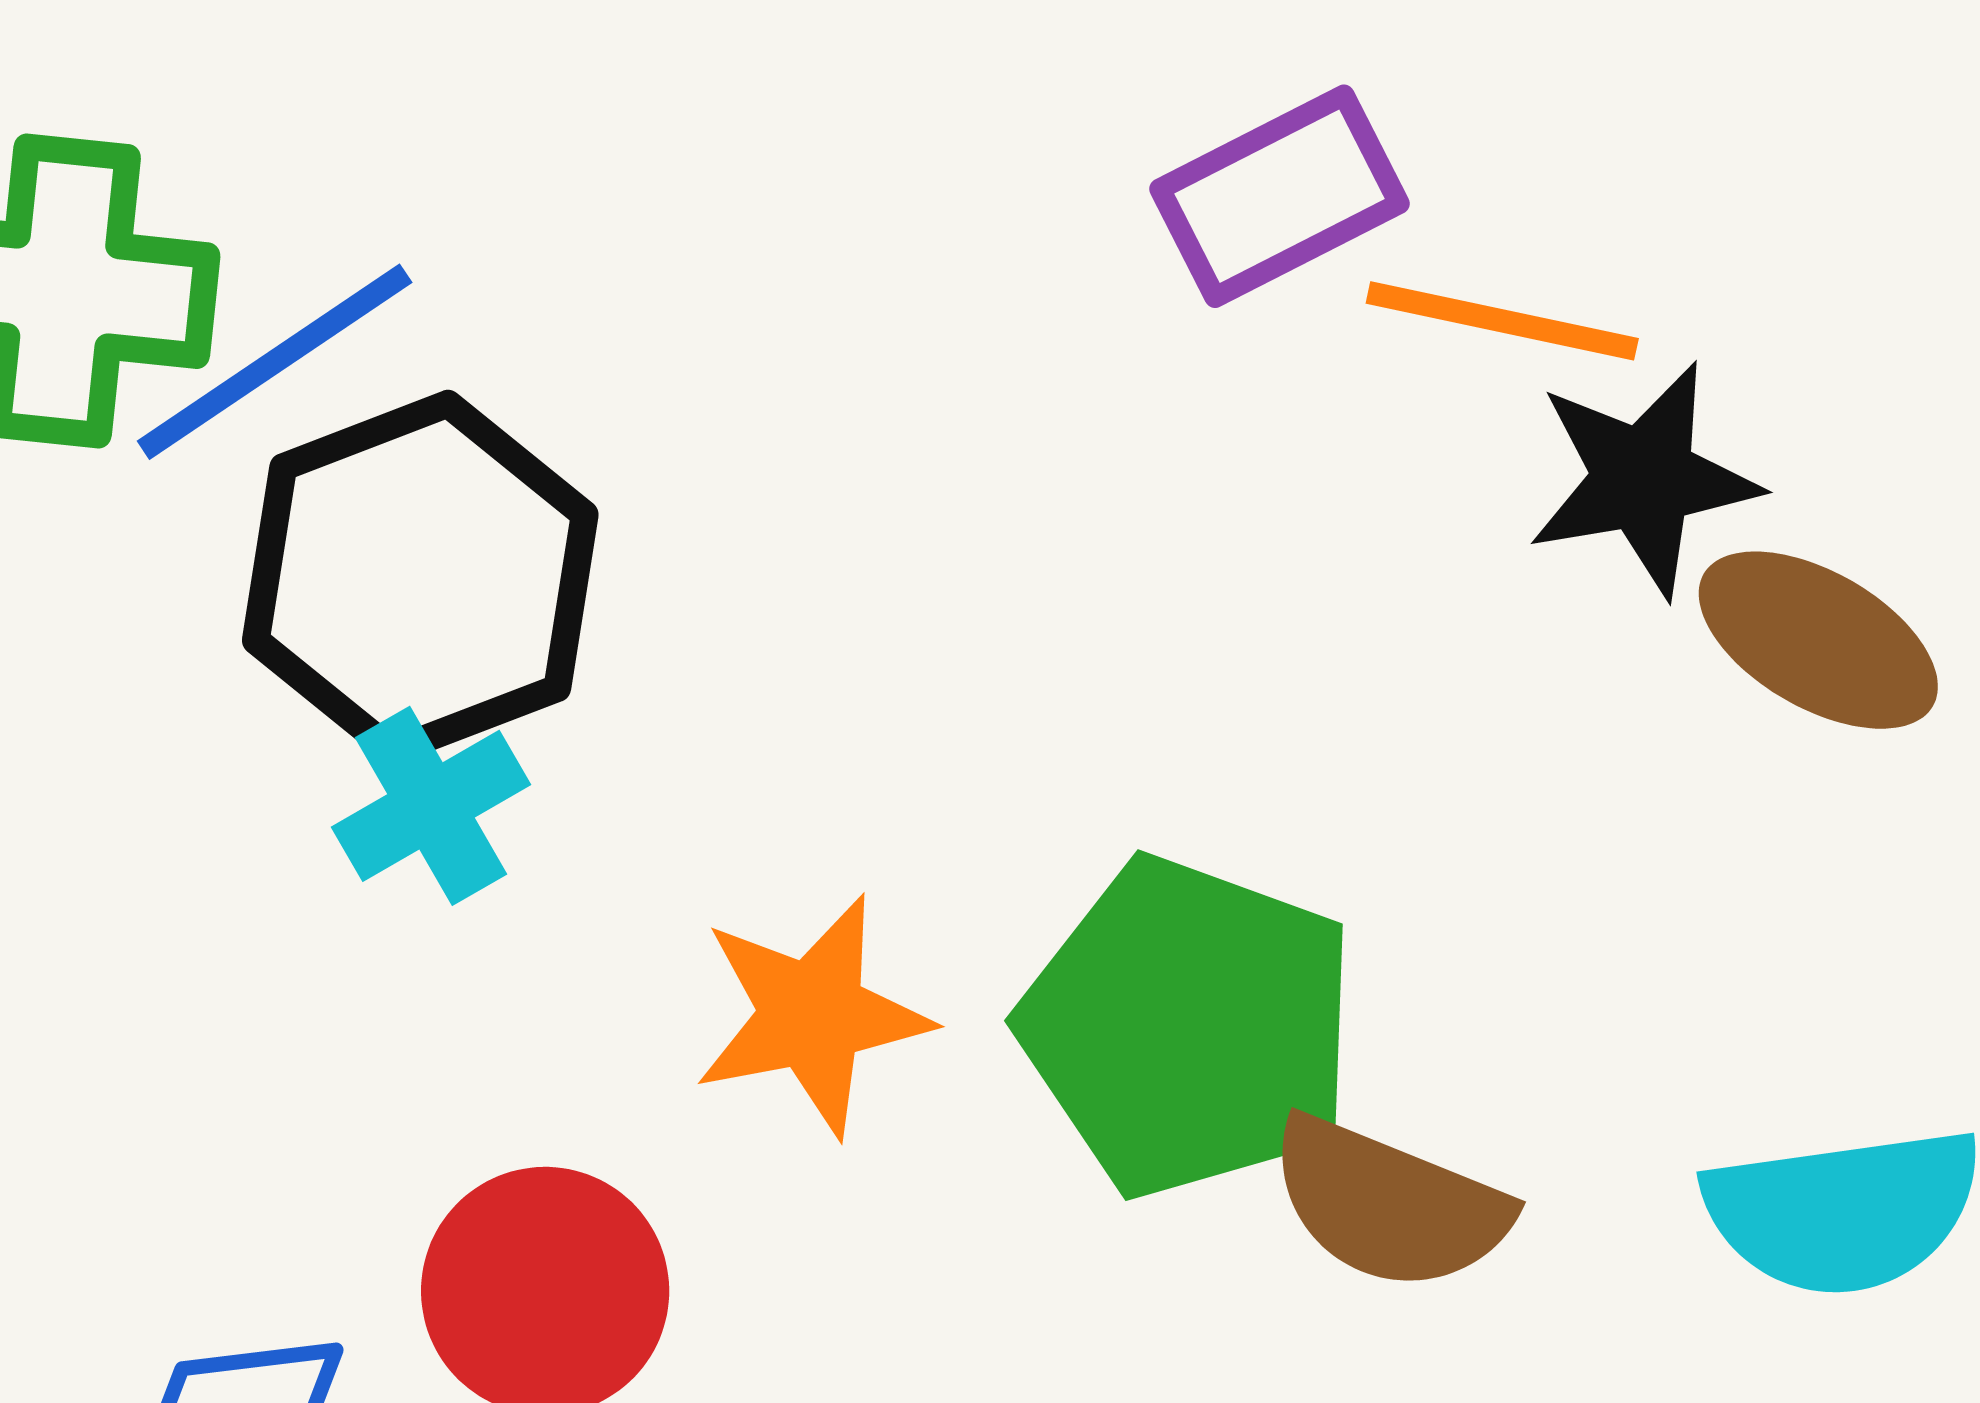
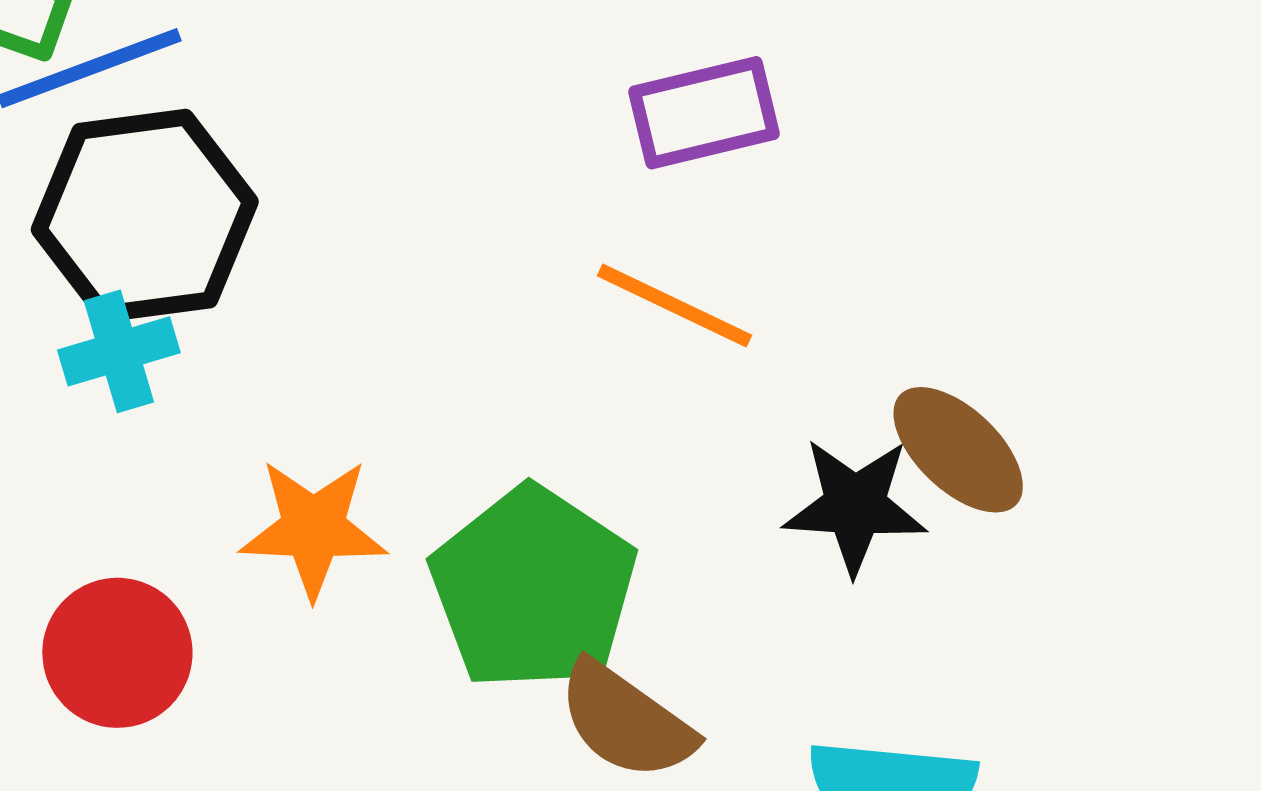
orange line: (1502, 321) -> (675, 306), moved
black star: (1643, 479) -> (855, 506), moved

